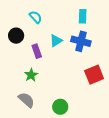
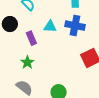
cyan triangle: (56, 41) -> (50, 26), turned 40

